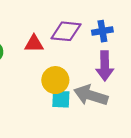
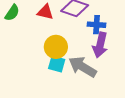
blue cross: (102, 31) -> (97, 25), moved

